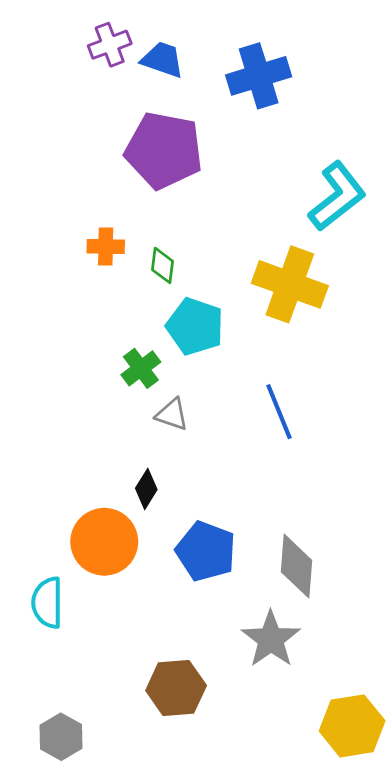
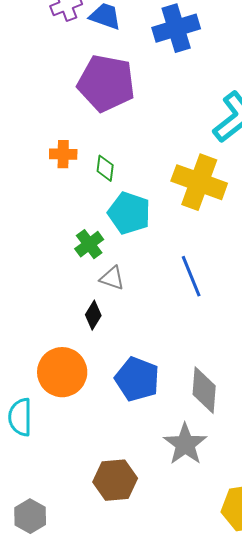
black diamond: (146, 489) -> (93, 315), moved

